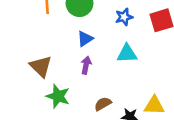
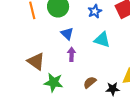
blue triangle: (85, 39) -> (67, 34), turned -32
cyan triangle: (127, 54) -> (102, 40), turned 30

